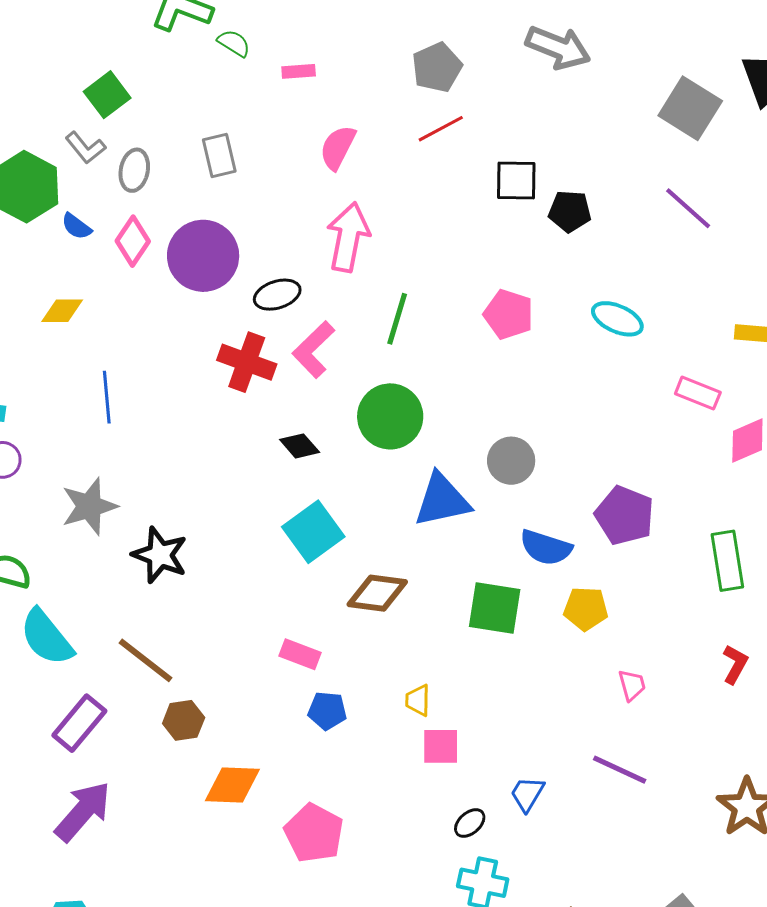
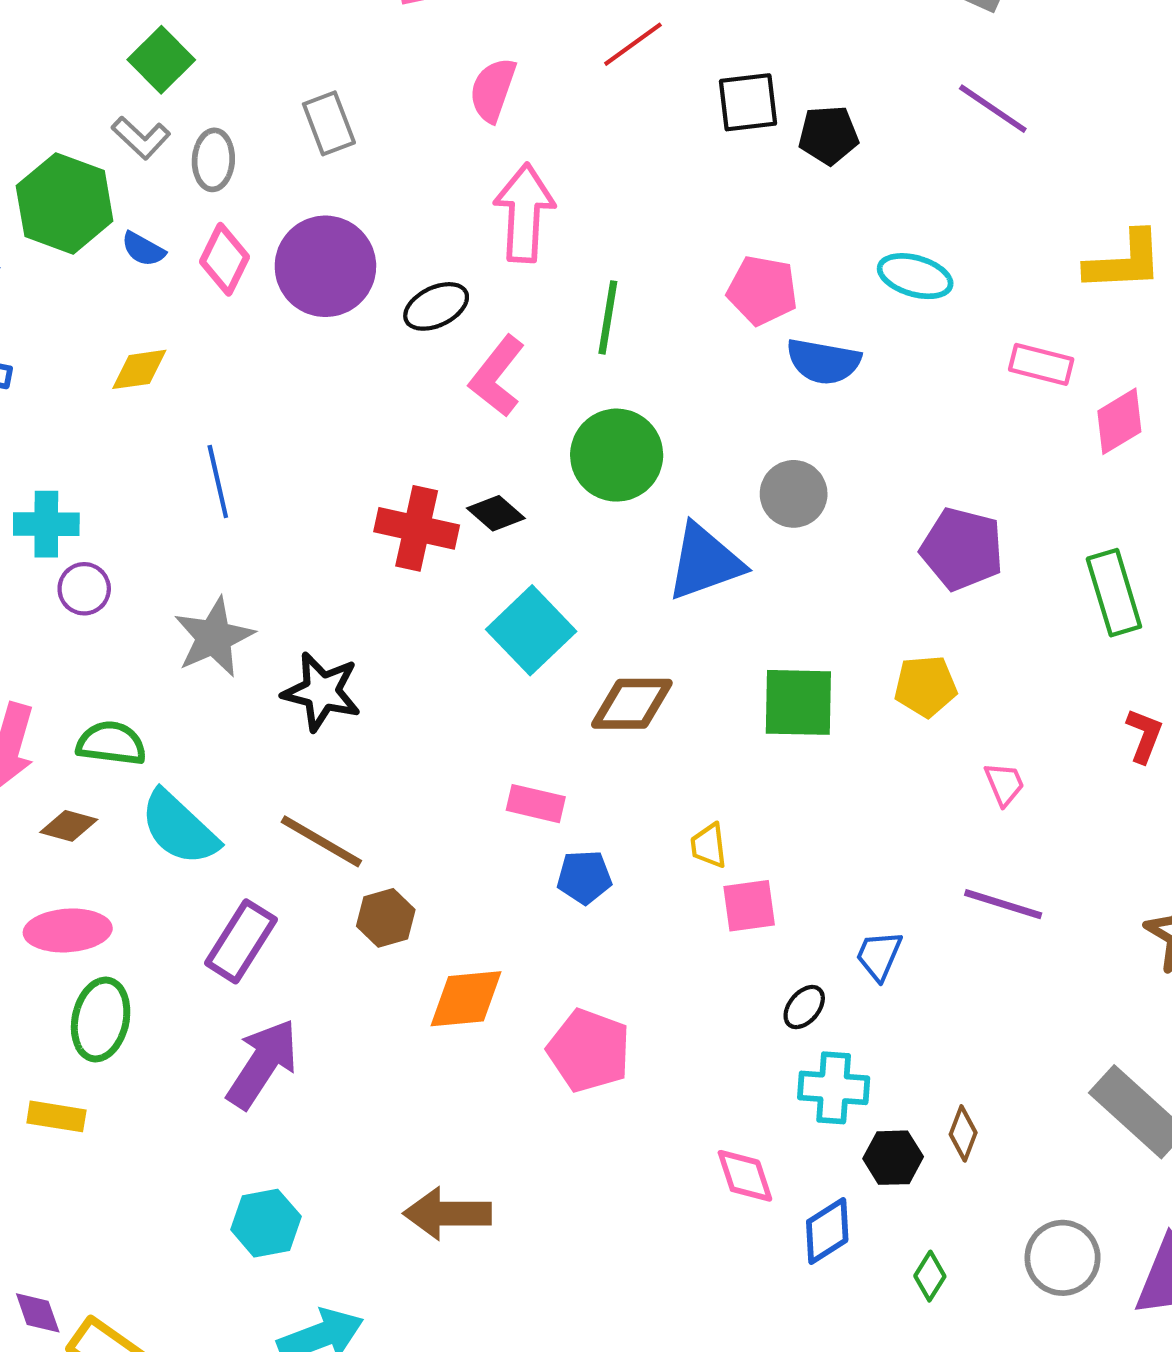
red cross: (247, 362) -> (417, 528), moved
blue semicircle: (546, 548) -> (823, 361), moved

